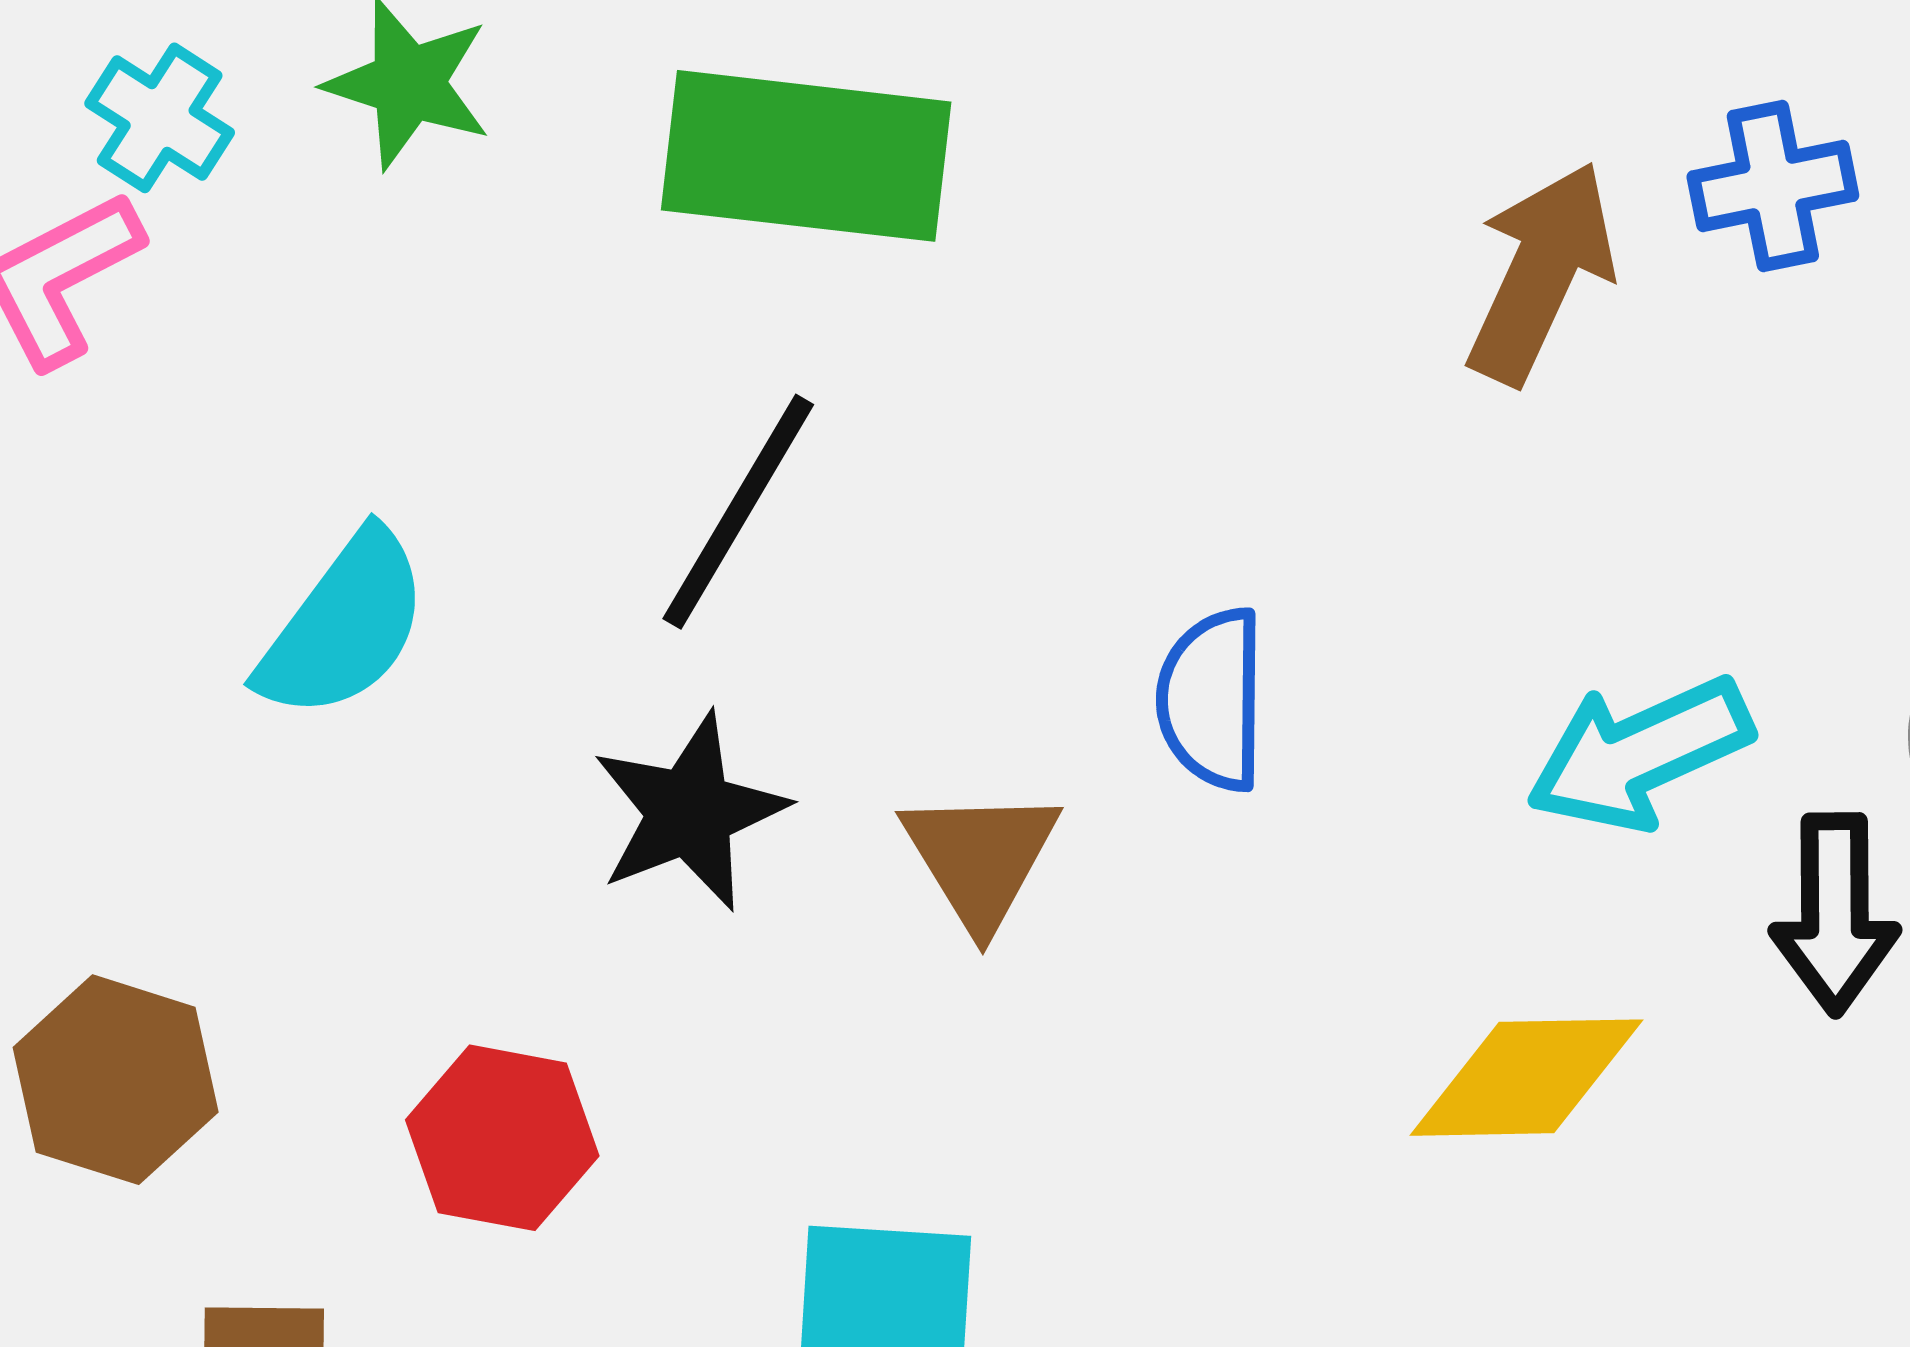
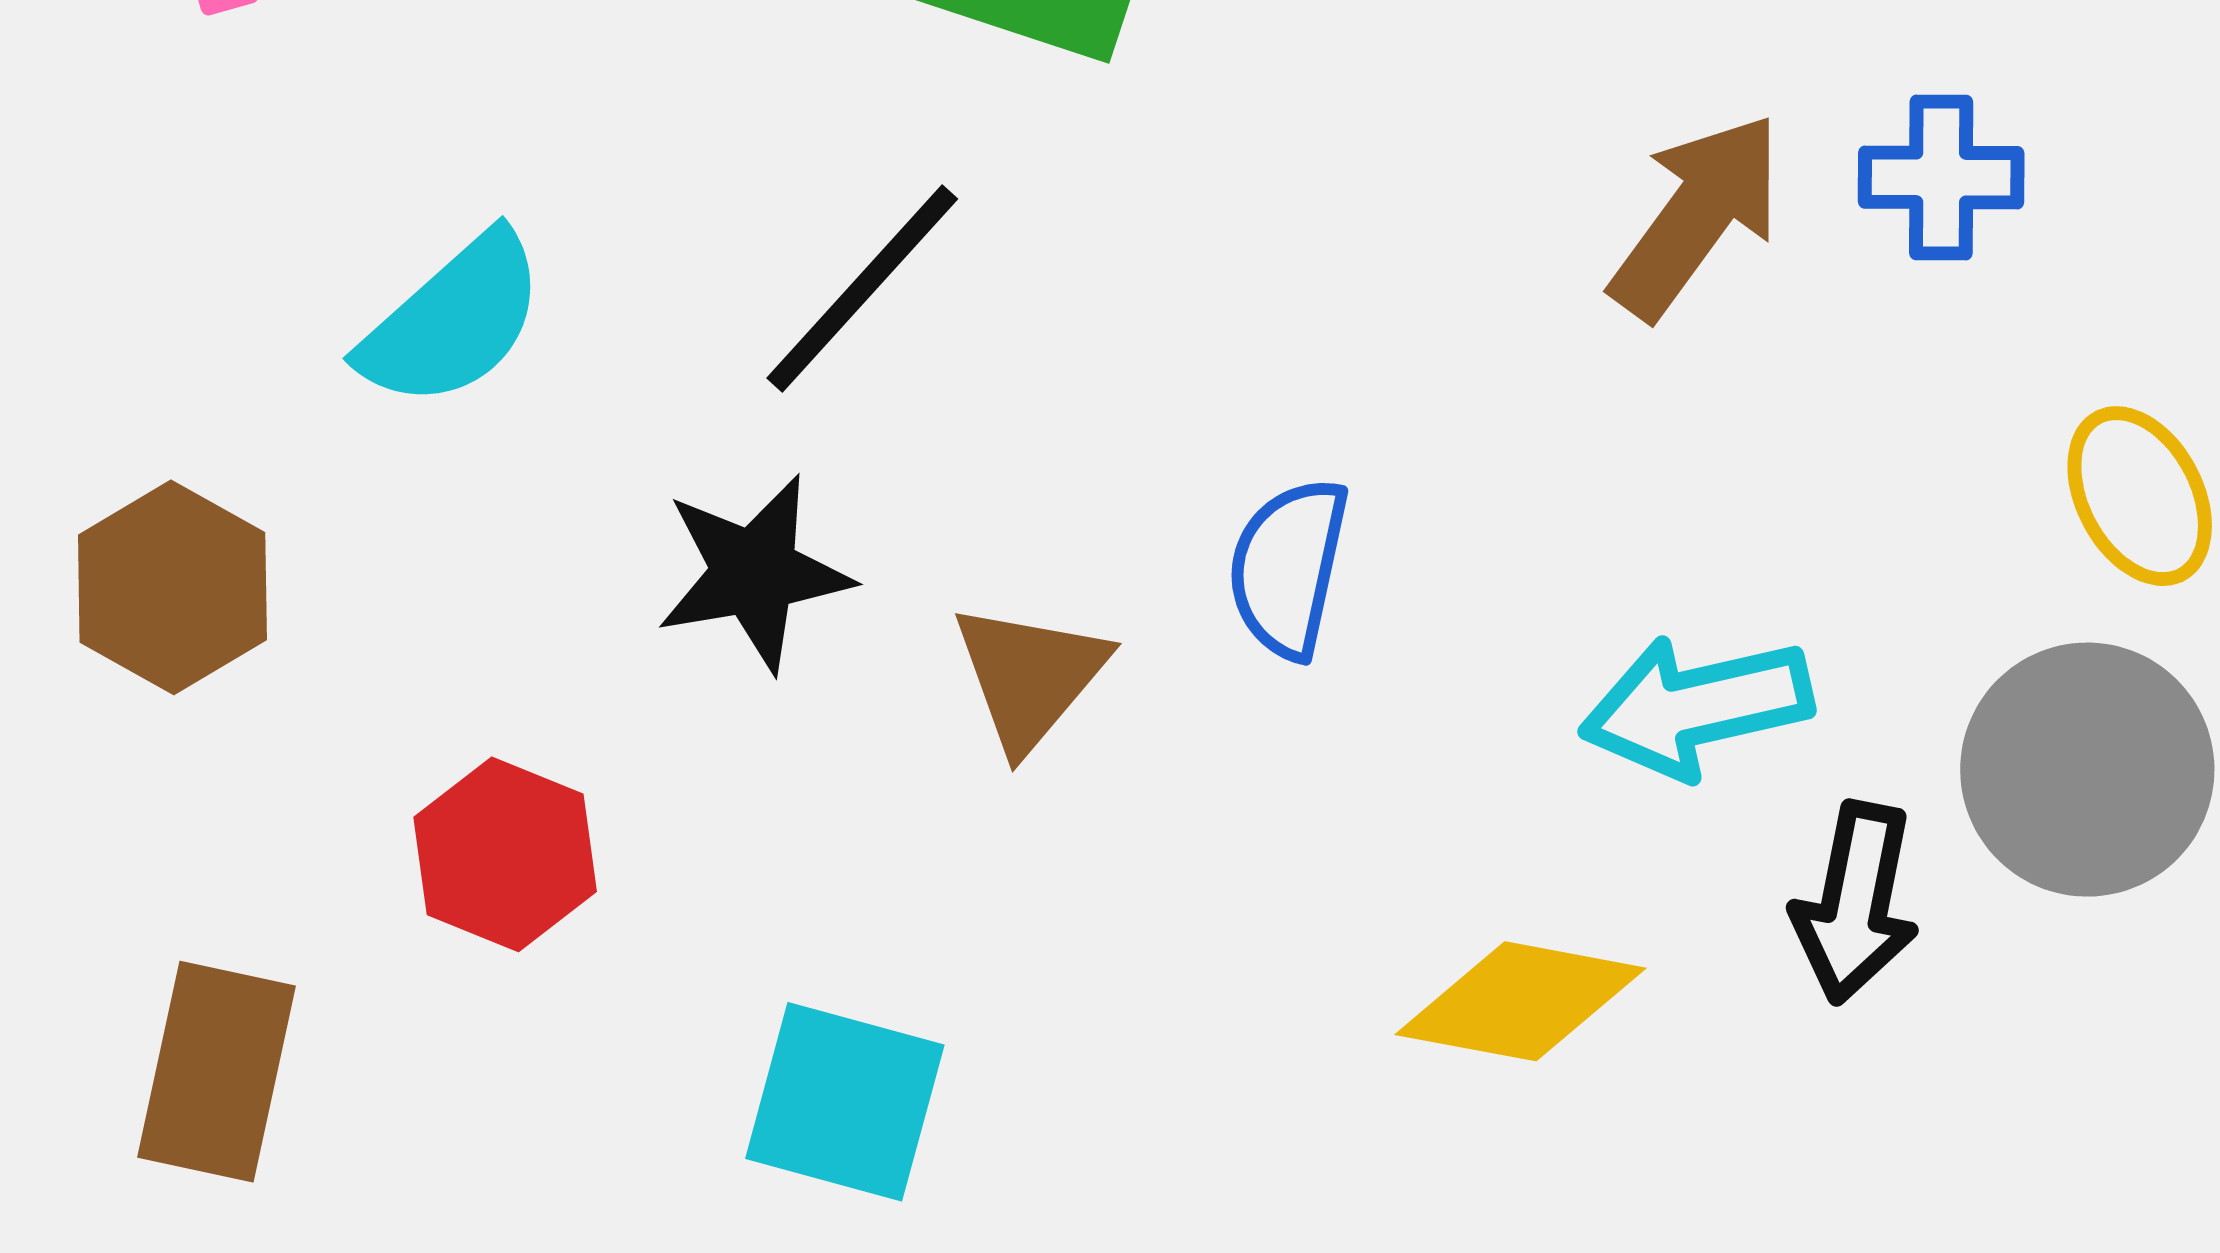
brown hexagon: (116, 1080) -> (172, 587), moved

